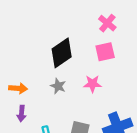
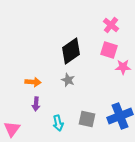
pink square: (105, 52) -> (109, 50), turned 30
pink star: (92, 84) -> (123, 67), moved

